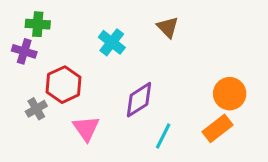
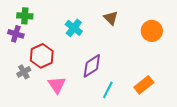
orange circle: (230, 94) -> (152, 31), moved

